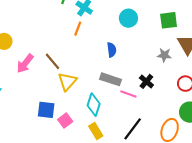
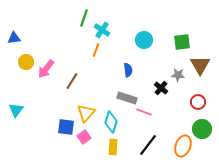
brown line: (53, 61) -> (72, 81), turned 72
pink arrow: (25, 64) -> (46, 69), moved
yellow triangle: (67, 81) -> (86, 113), moved
black cross: (146, 81) -> (161, 88), moved
yellow rectangle: (96, 131) -> (113, 147), turned 35

